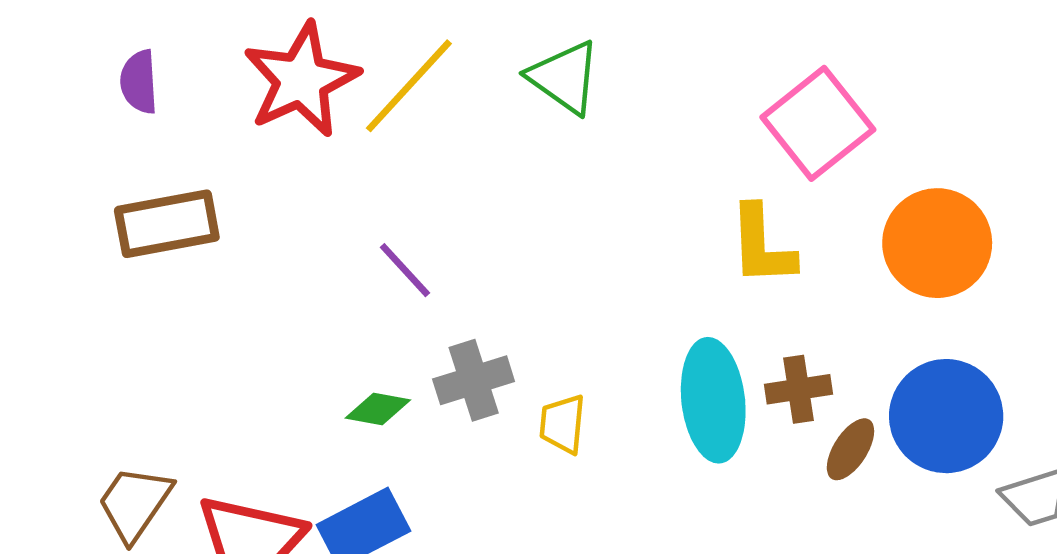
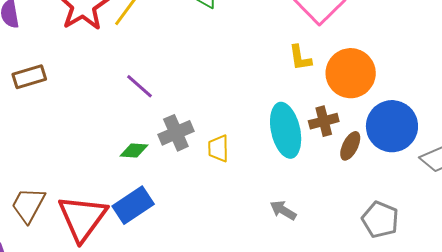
brown rectangle: (167, 224) -> (29, 77), size x0.7
orange circle: (937, 243) -> (351, 73), moved
yellow L-shape: (762, 245) -> (300, 58), size x0.7

